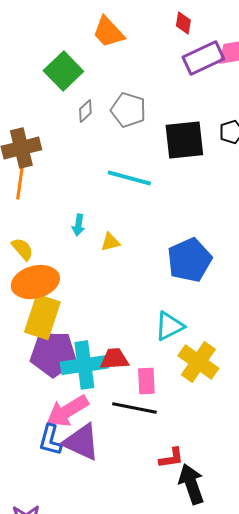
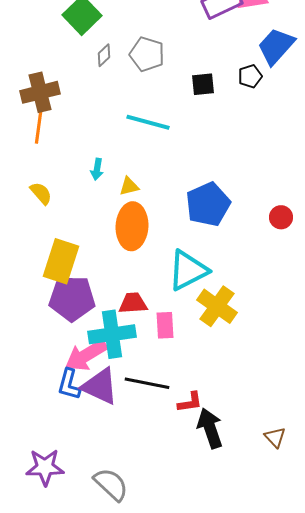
black square: (184, 140) -> (203, 84), size x0.6
orange ellipse: (35, 282) -> (132, 226), moved, turned -72
cyan triangle: (169, 326) -> (188, 270), size x1.4
cyan cross: (84, 365) -> (112, 334), moved
black line: (134, 408) -> (147, 383), moved

